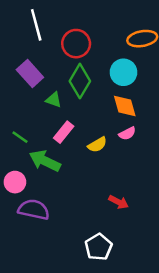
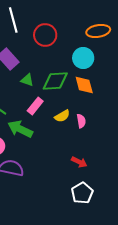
green diamond: (80, 81) -> (55, 81), moved, turned 56
pink semicircle: (127, 133) -> (81, 121), moved, turned -72
white pentagon: (99, 247) -> (82, 193), moved

